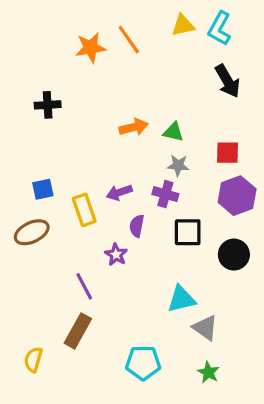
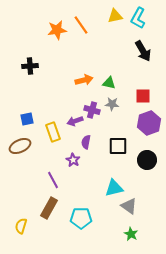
purple cross: (165, 194) -> (92, 110), moved
cyan pentagon: (143, 363) -> (81, 218), moved

